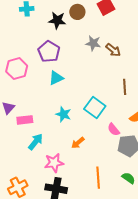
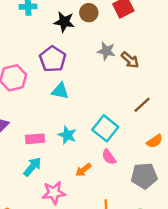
cyan triangle: (56, 78) -> (60, 91), turned 35
brown line: (125, 87) -> (142, 105), turned 49
pink rectangle: (25, 120) -> (35, 139), moved
pink semicircle: (114, 129) -> (109, 157), moved

